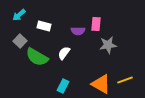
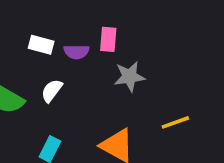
white rectangle: (44, 26) -> (41, 45), moved
yellow line: (125, 80) -> (175, 122), moved

